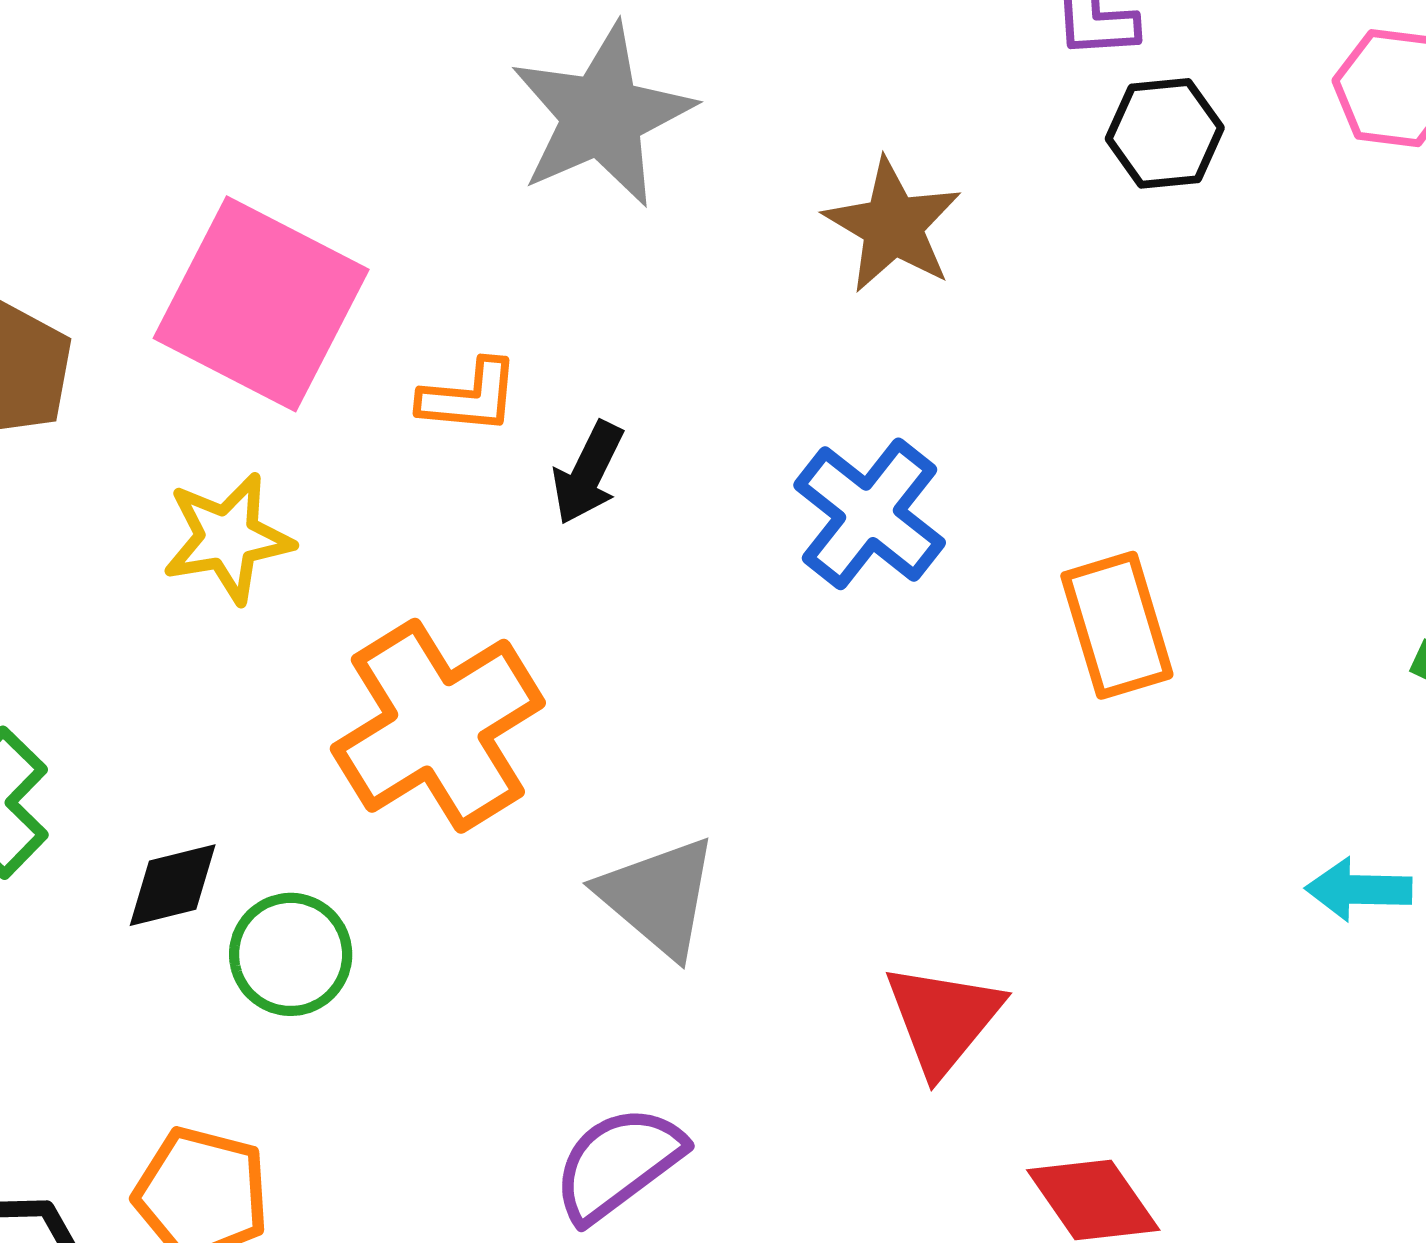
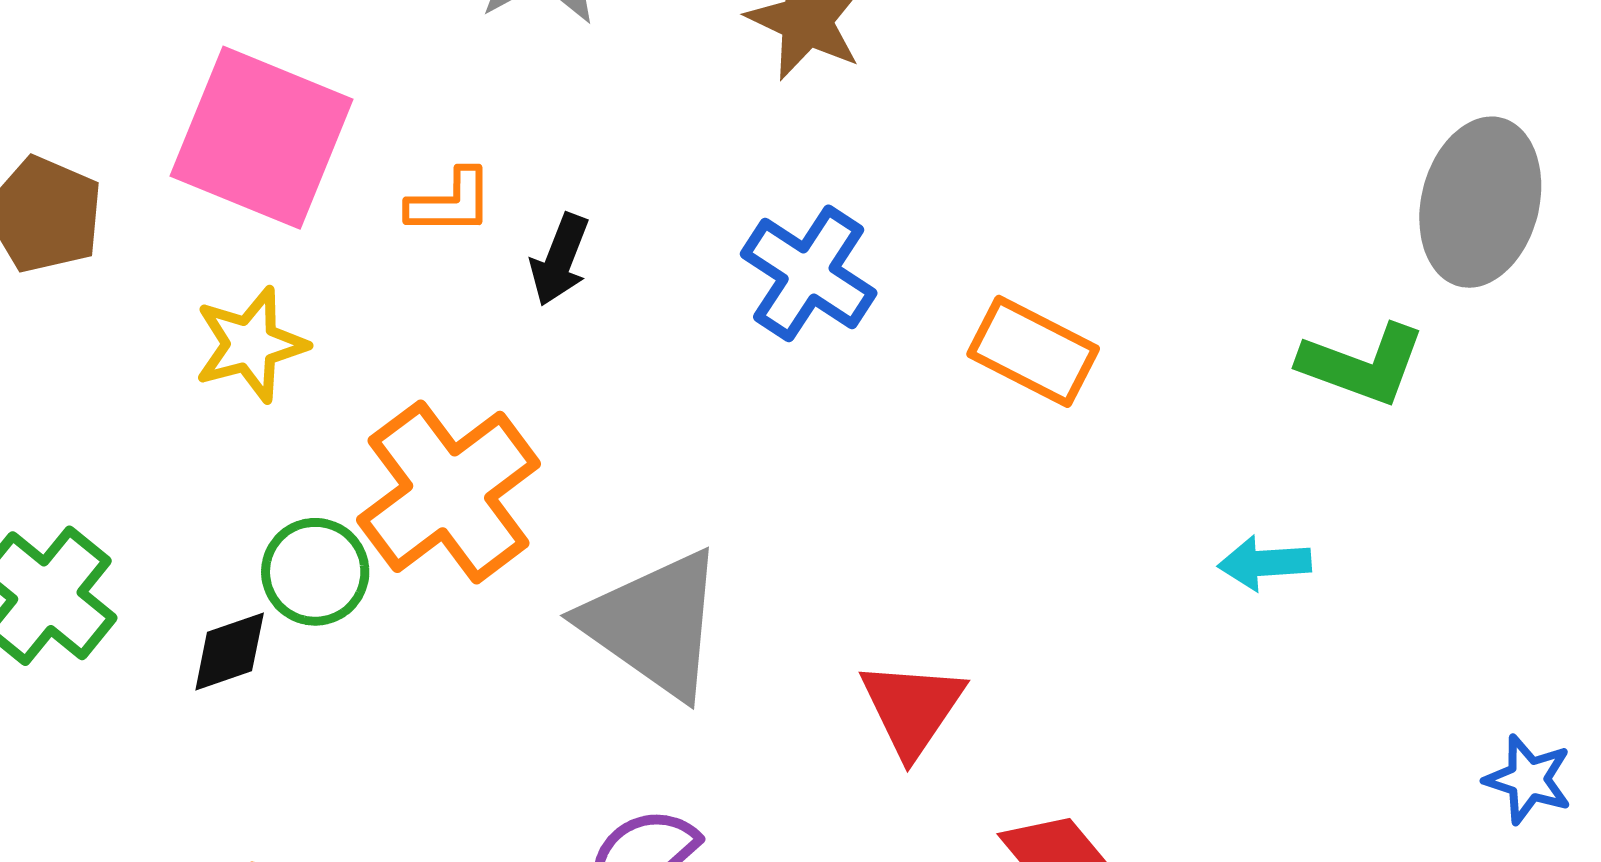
orange rectangle: (1117, 625) -> (1033, 351), turned -41
gray triangle: (658, 897) -> (654, 624), size x1.4
green circle: (291, 954) -> (315, 572), moved

